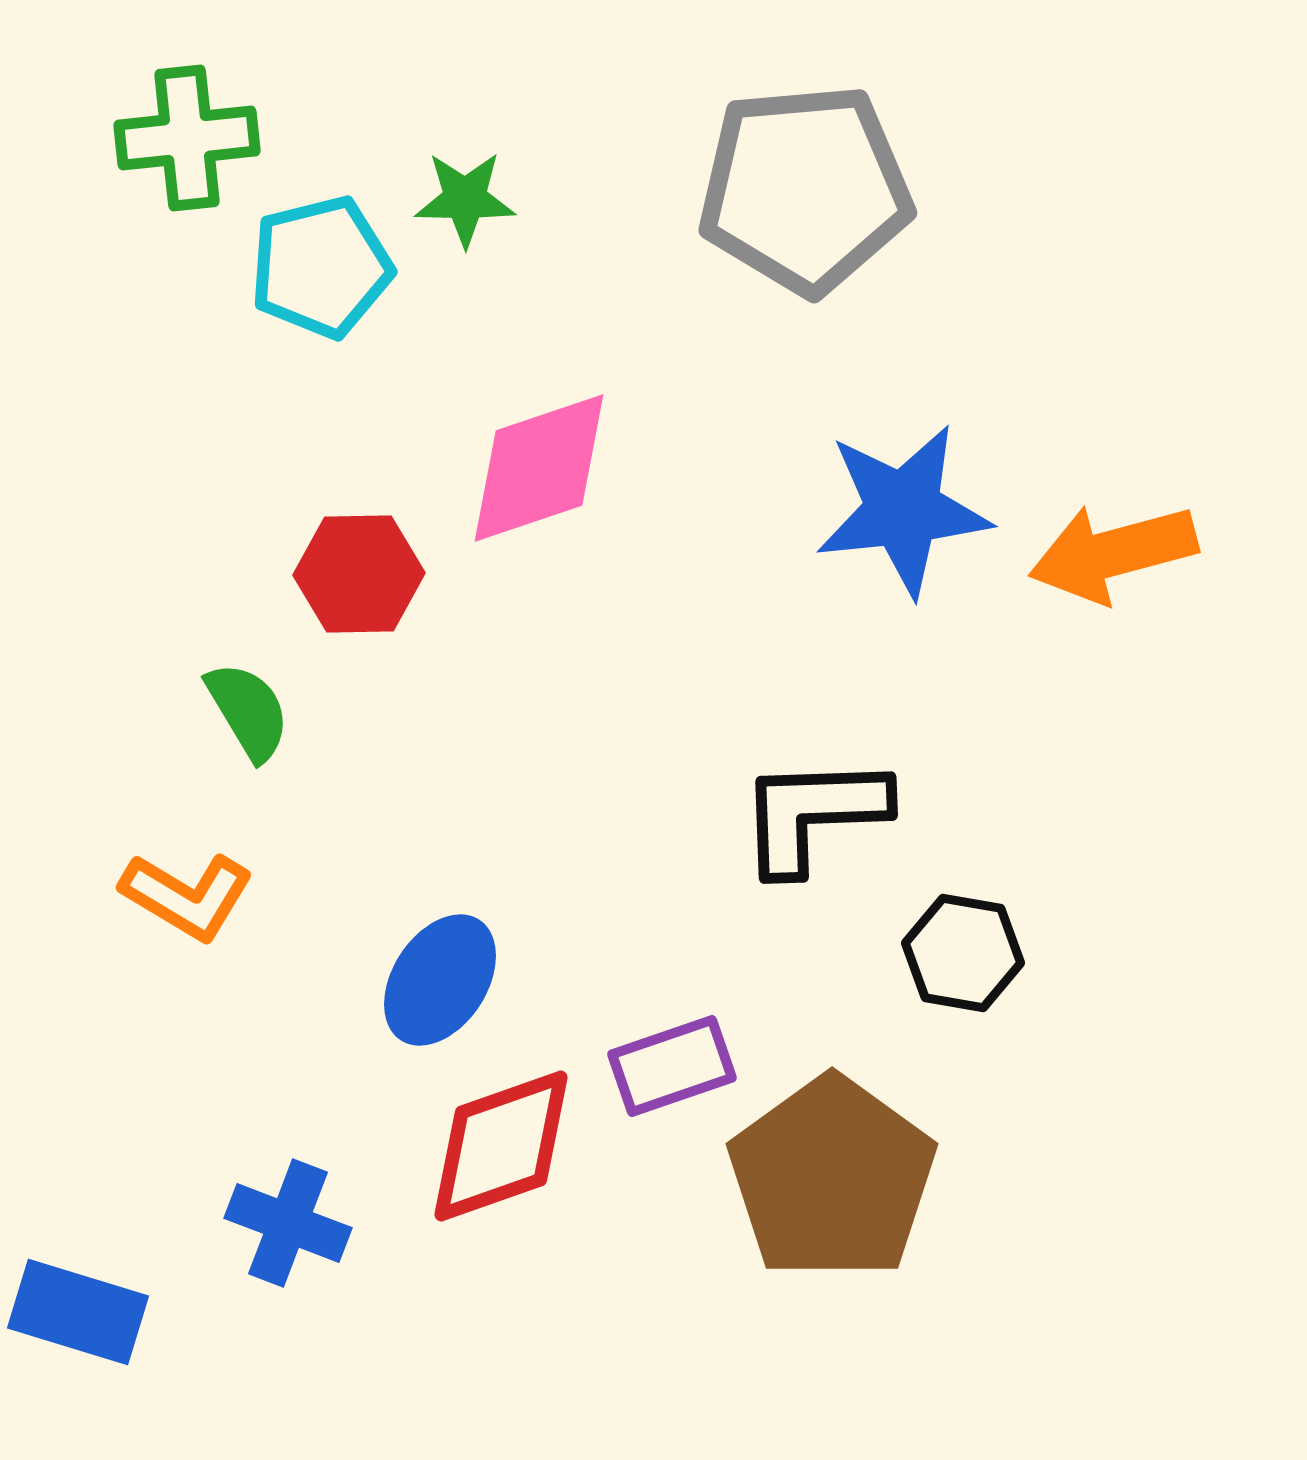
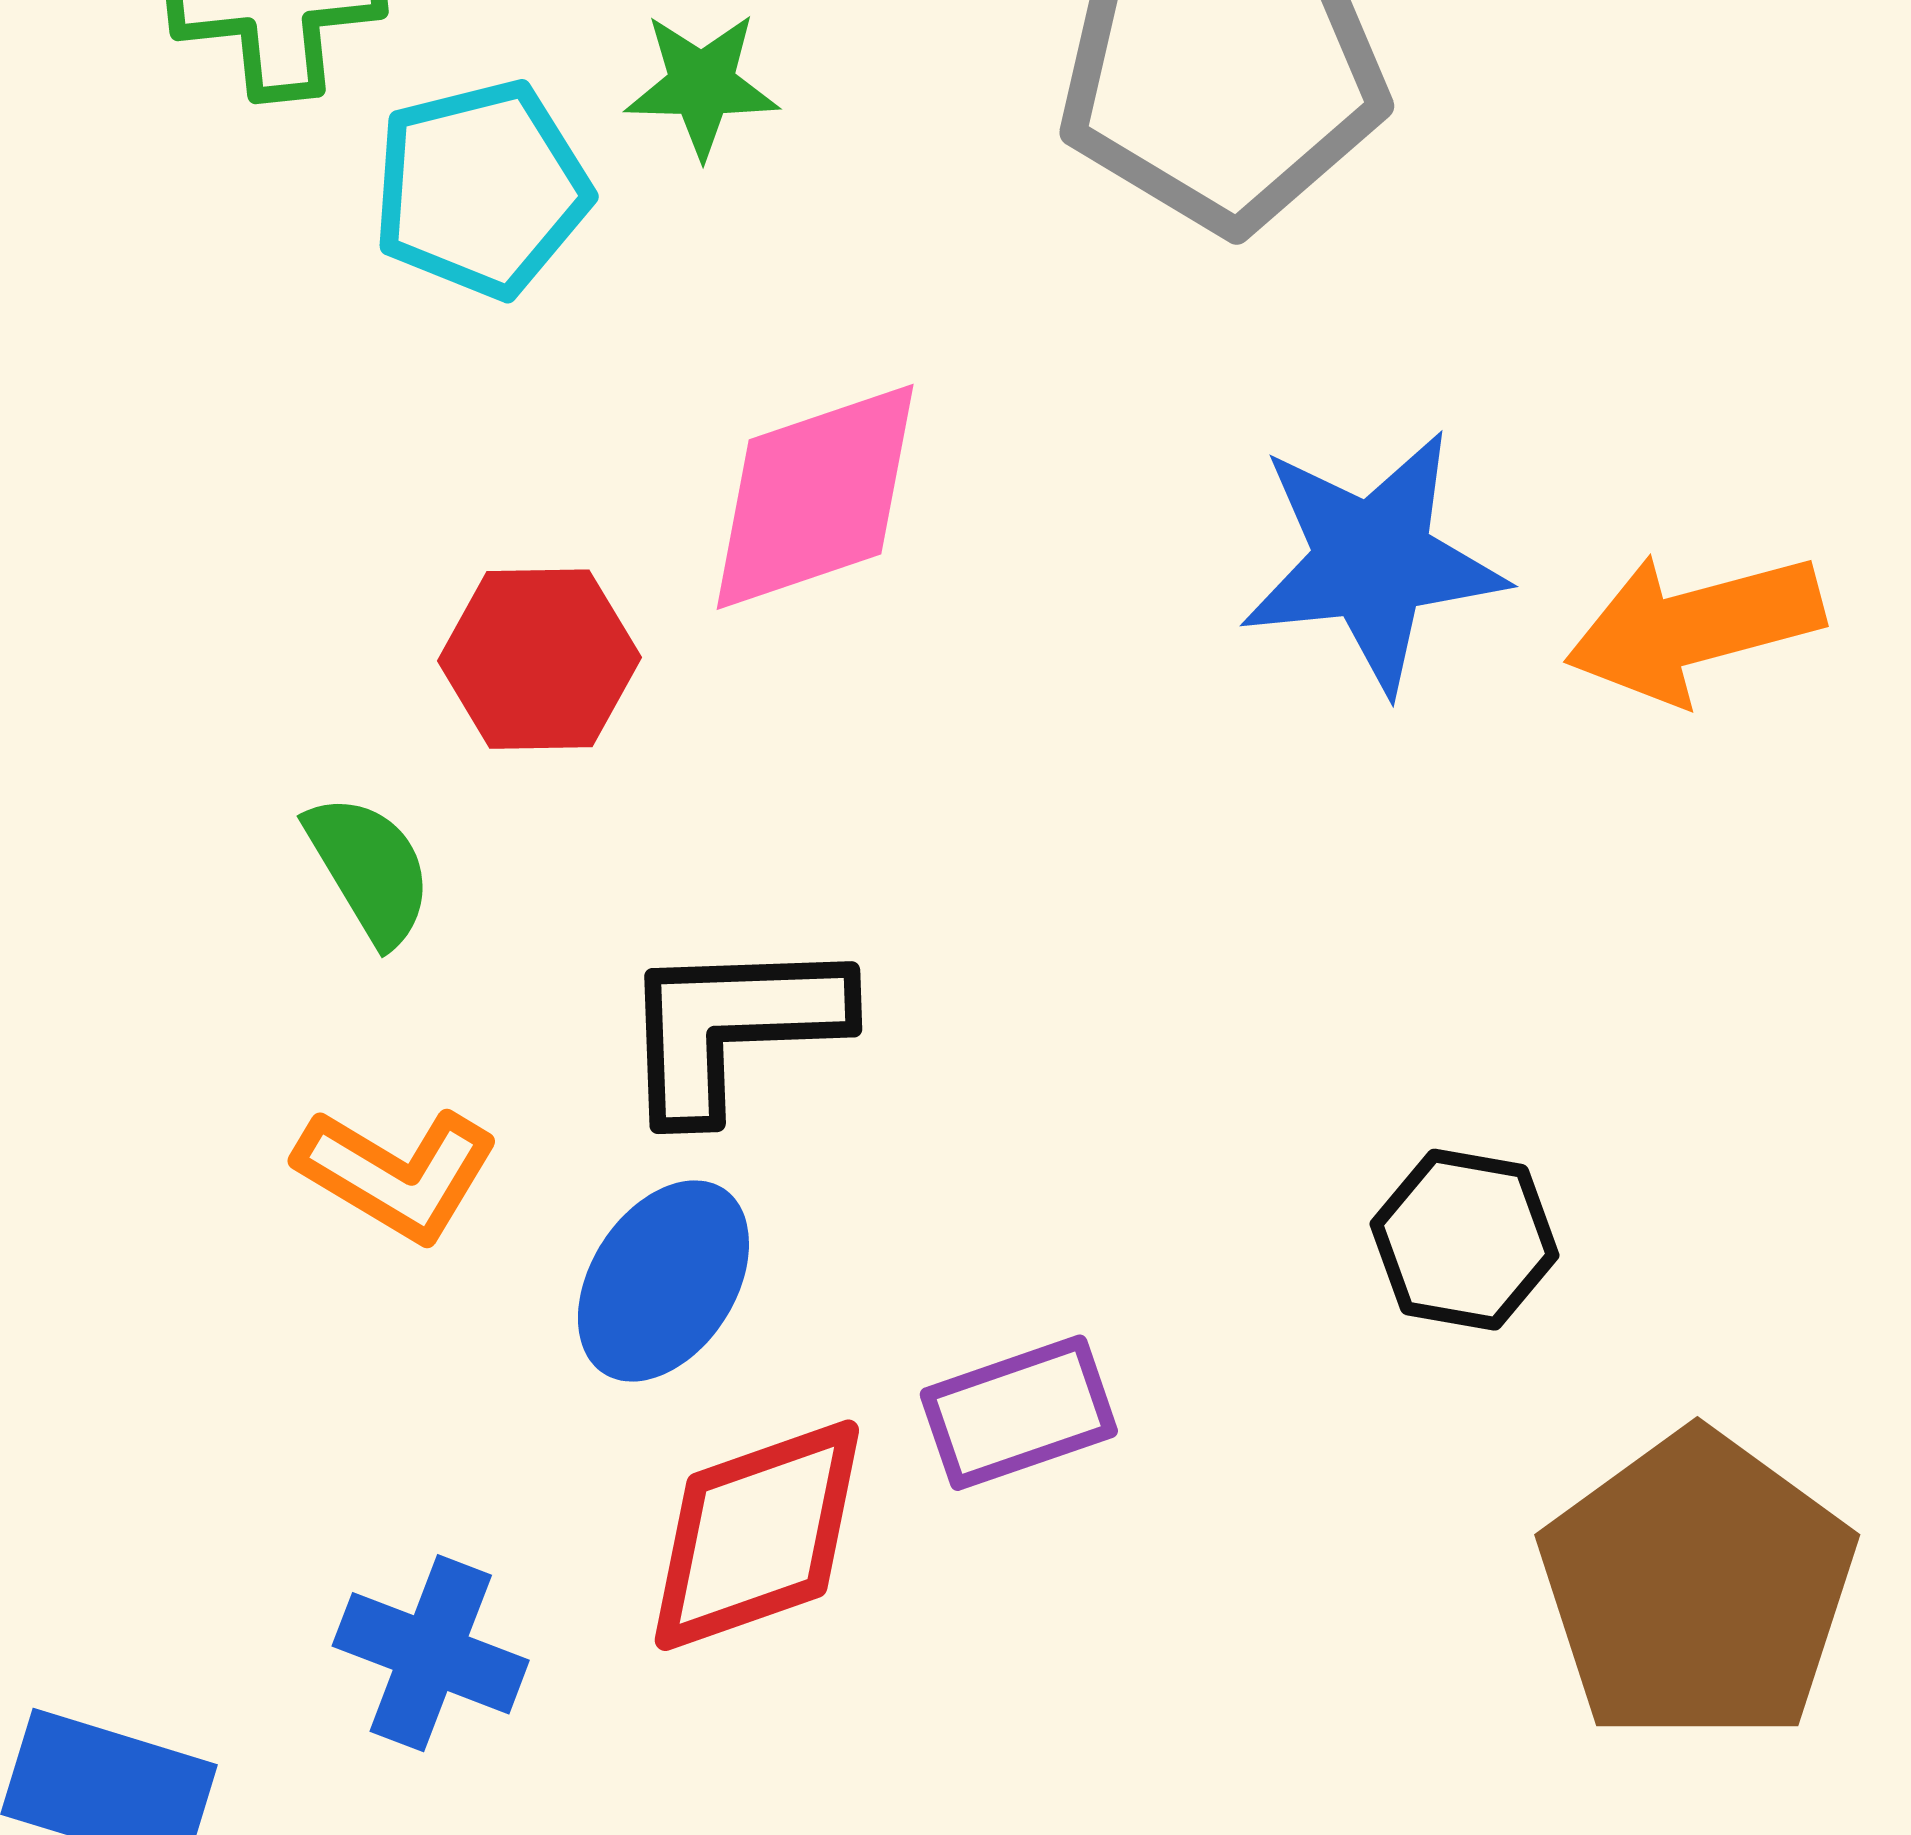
black L-shape: (813, 814) -> (732, 1027), moved
orange L-shape: (187, 896) -> (397, 1174), moved
brown pentagon: (832, 1178) -> (1697, 1587), moved

